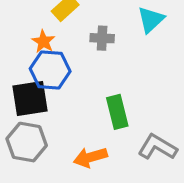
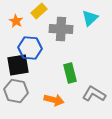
gray cross: (102, 38) -> (61, 29), size x1.6
orange star: (43, 41) -> (16, 21), moved
orange arrow: (90, 157) -> (54, 100), turned -150

